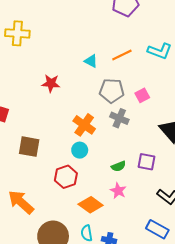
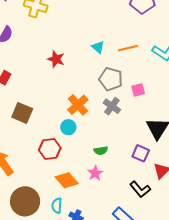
purple square: (146, 162) -> (141, 153), moved

